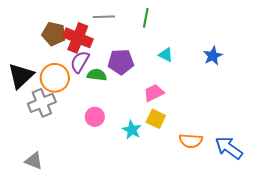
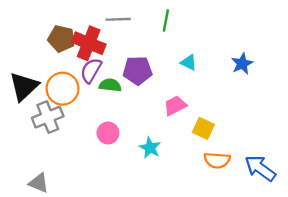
yellow square: (156, 119) -> (203, 128), moved

